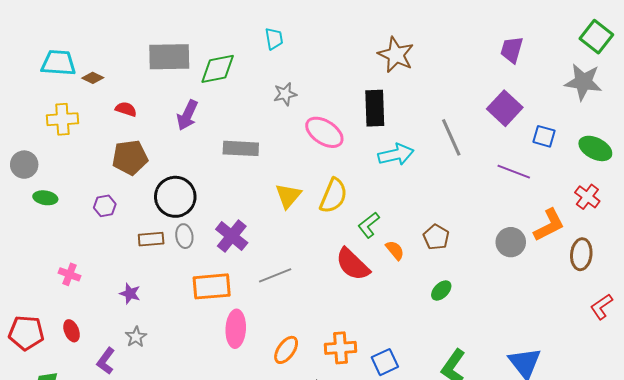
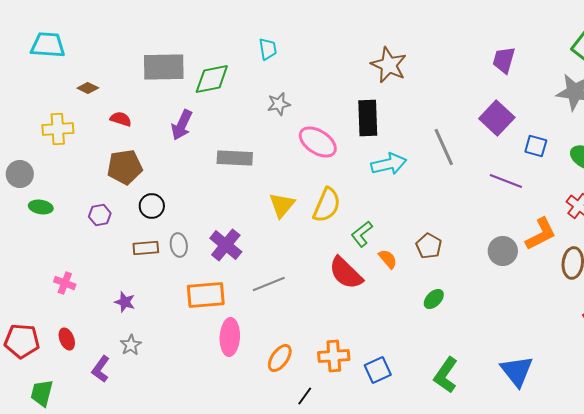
cyan trapezoid: (58, 63) -> (48, 45), moved
black circle: (175, 197) -> (152, 206), moved, size x0.6

